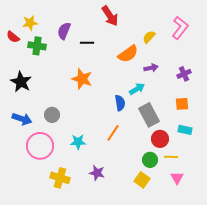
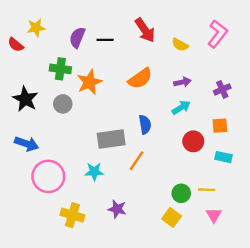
red arrow: (110, 16) -> (145, 30), moved
yellow semicircle: (149, 37) -> (180, 45), turned -104
black line: (87, 43) -> (105, 40), moved
green cross: (37, 46) -> (60, 69), moved
orange semicircle: (128, 54) -> (140, 79), moved
orange star: (82, 79) -> (89, 82), moved, turned 30
cyan arrow: (137, 89) -> (181, 108), moved
gray circle: (52, 115) -> (63, 104), moved
gray rectangle: (149, 115) -> (111, 139), moved, turned -70
red circle: (160, 139) -> (193, 141), moved

